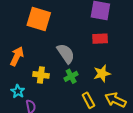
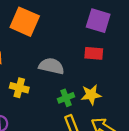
gray semicircle: (66, 54) -> (51, 66), turned -50
green cross: (71, 76) -> (66, 98), moved

